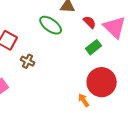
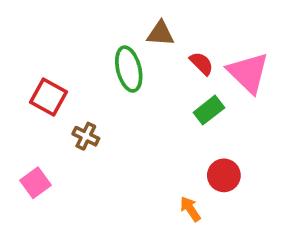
green ellipse: (51, 25) -> (129, 69), turned 40
red circle: (102, 82) -> (224, 175), size x0.6

